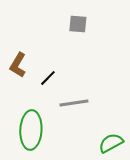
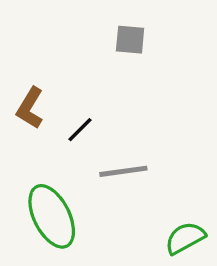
green ellipse: (31, 130) -> (52, 216), turned -30

